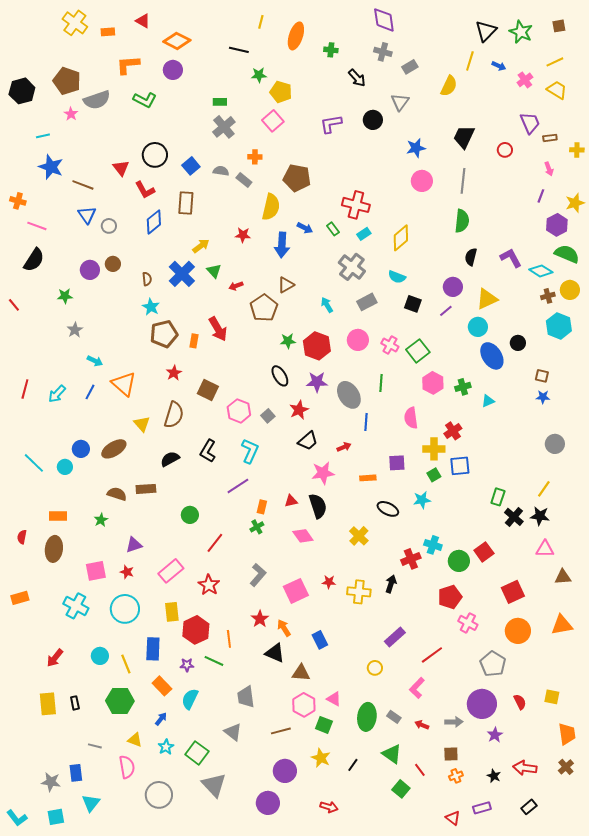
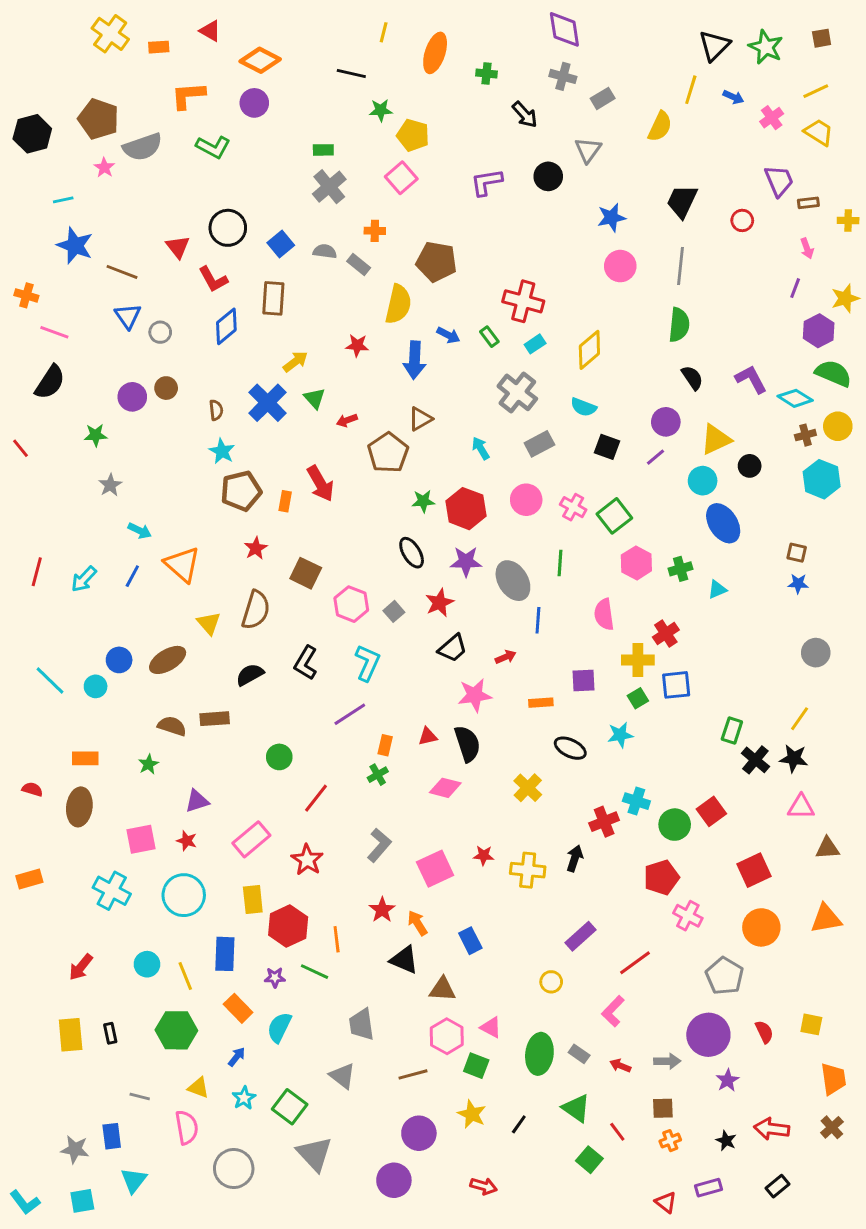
black semicircle: (471, 257) -> (692, 378), turned 132
black circle: (518, 343) -> (750, 466), moved
pink diamond: (303, 536) -> (445, 788), turned -40
red semicircle: (22, 537) -> (32, 789), turned 96

